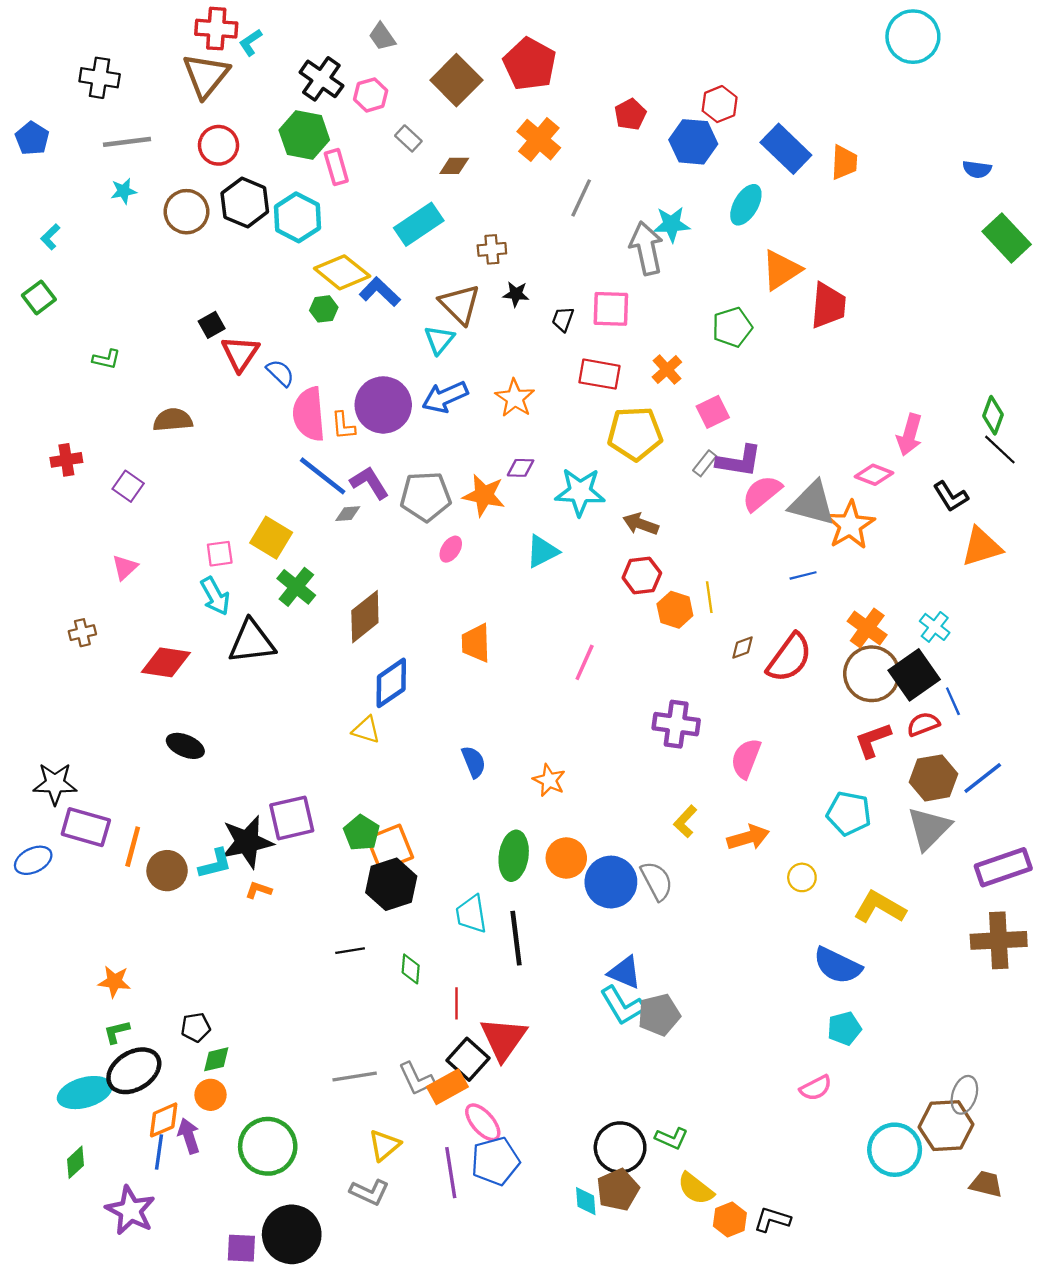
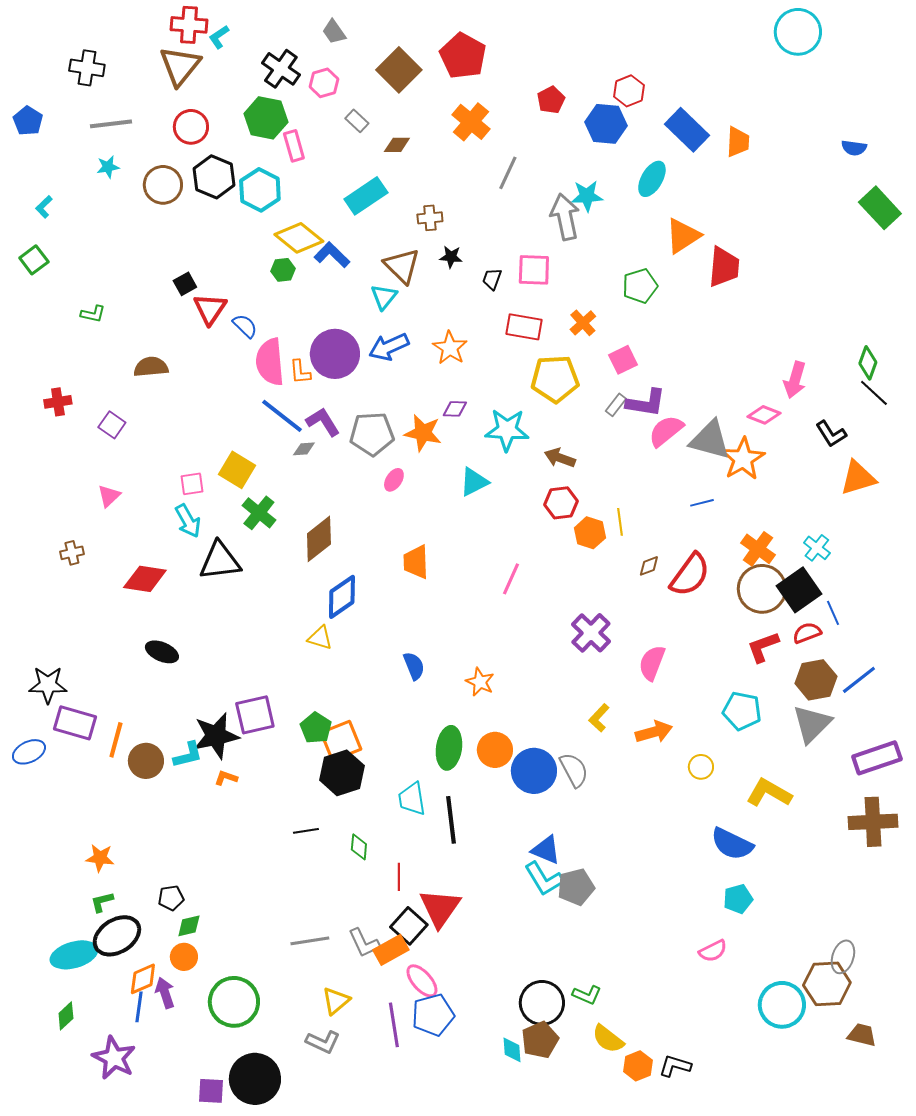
purple cross: (676, 724) -> (591, 633), turned 36

